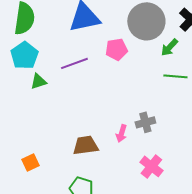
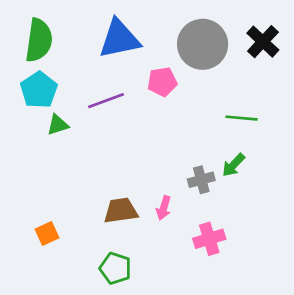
green arrow: (169, 47) -> (233, 165), moved
pink arrow: (121, 133) -> (164, 208), moved
pink cross: (151, 166) -> (209, 239), turned 35

